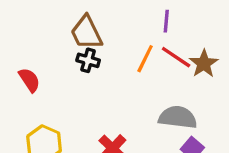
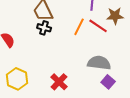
brown star: (204, 64) -> (115, 16), moved, turned 30

